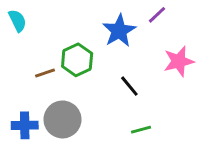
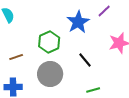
brown line: (45, 73) -> (16, 57), moved
gray circle: (63, 119) -> (50, 74), moved

